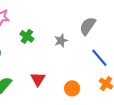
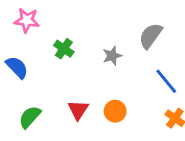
orange circle: (72, 88) -> (115, 111), moved

